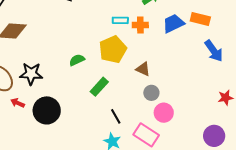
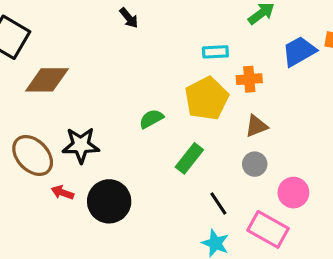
orange cross: (140, 25) -> (249, 79), moved
brown triangle: (143, 69) -> (256, 126), turned -42
gray circle: (151, 93) -> (255, 164), moved

